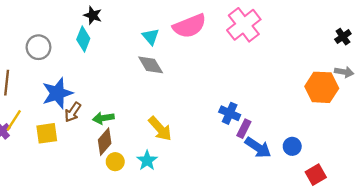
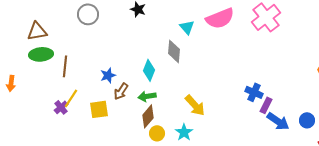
cyan diamond: (83, 39) -> (149, 70), moved
gray circle: (38, 47) -> (88, 14), moved
gray diamond: (151, 65) -> (174, 51), moved, turned 35
blue star: (57, 93) -> (108, 75), size x0.6

